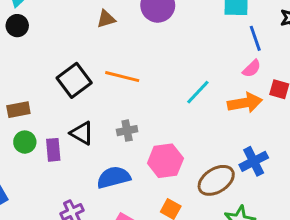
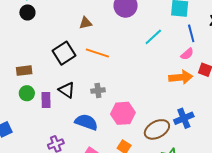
brown triangle: (106, 19) -> (86, 23), moved
cyan line: (198, 92) -> (153, 37), moved
blue semicircle: (114, 177) -> (86, 122), turned 30

